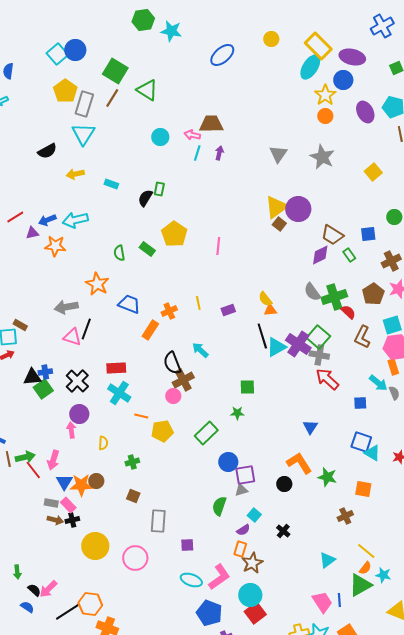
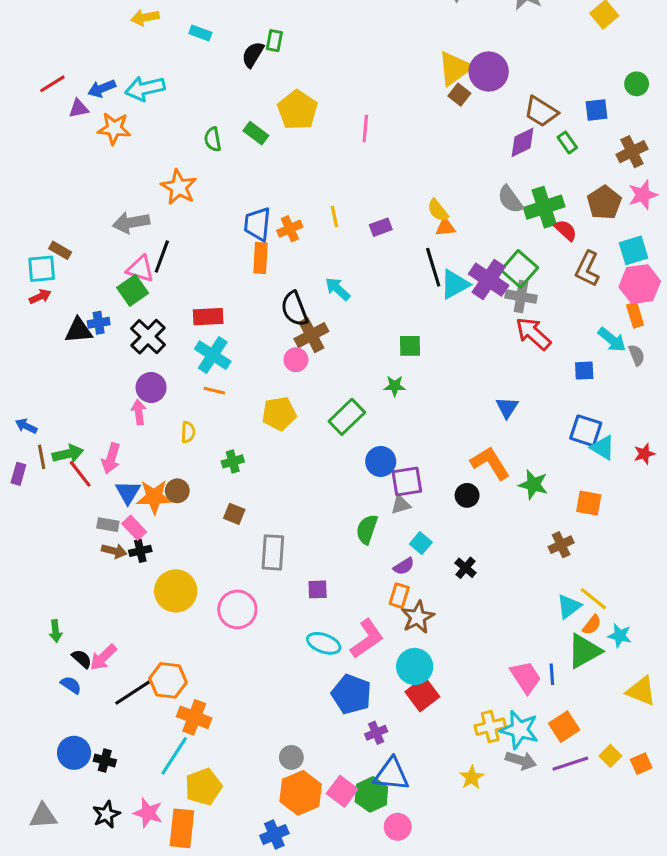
blue trapezoid: (129, 304) -> (257, 224), moved, turned -105
orange rectangle: (150, 330) -> (260, 258), turned -30
green square: (43, 389) -> (133, 290), moved
orange line: (141, 416) -> (214, 391), moved
cyan triangle: (327, 560) -> (569, 606), moved

